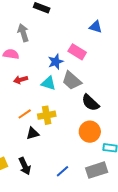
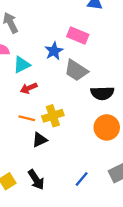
red arrow: (21, 80) -> (29, 88), moved
cyan triangle: (48, 83) -> (22, 65), moved, turned -35
black semicircle: (90, 103) -> (102, 93), turned -36
orange line: (25, 114) -> (27, 118), turned 56

